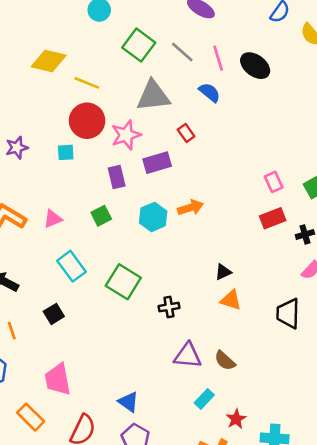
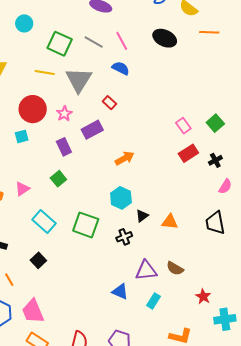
black ellipse: (255, 66) -> (165, 38), moved
yellow line: (87, 83) -> (45, 73), moved
gray triangle: (153, 96) -> (79, 80), turned -40
pink star: (126, 135) -> (64, 114), size x0.7
cyan hexagon: (153, 217) -> (121, 198), moved
black triangle: (223, 272) -> (142, 216), moved
pink trapezoid: (58, 379) -> (33, 311), moved
cyan rectangle: (204, 399) -> (153, 301), moved
blue triangle: (128, 402) -> (120, 292), moved
red star: (236, 419) -> (203, 296), moved

